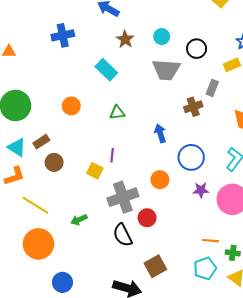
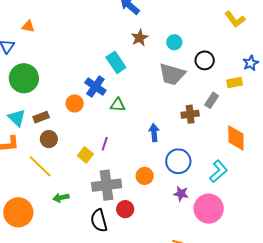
blue cross: (63, 35) -> (95, 87), moved, turned 35
orange circle: (71, 106) -> (75, 103), moved
yellow line: (35, 205) -> (40, 166), moved

